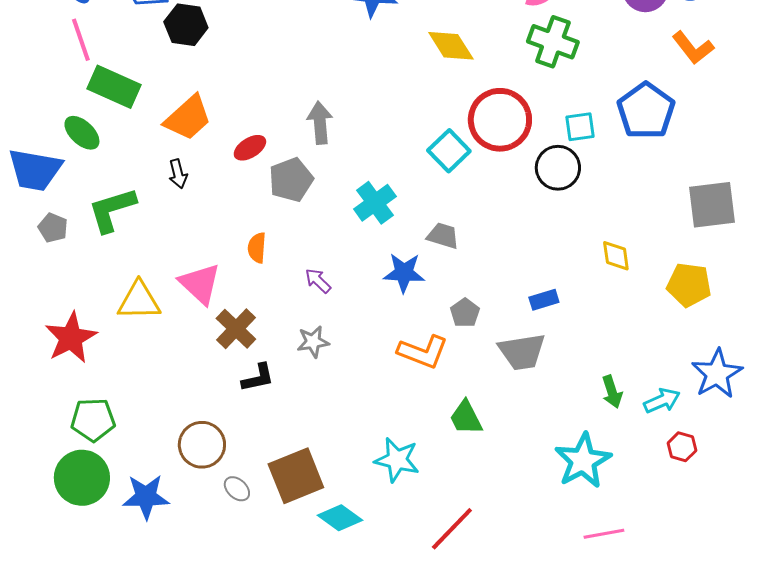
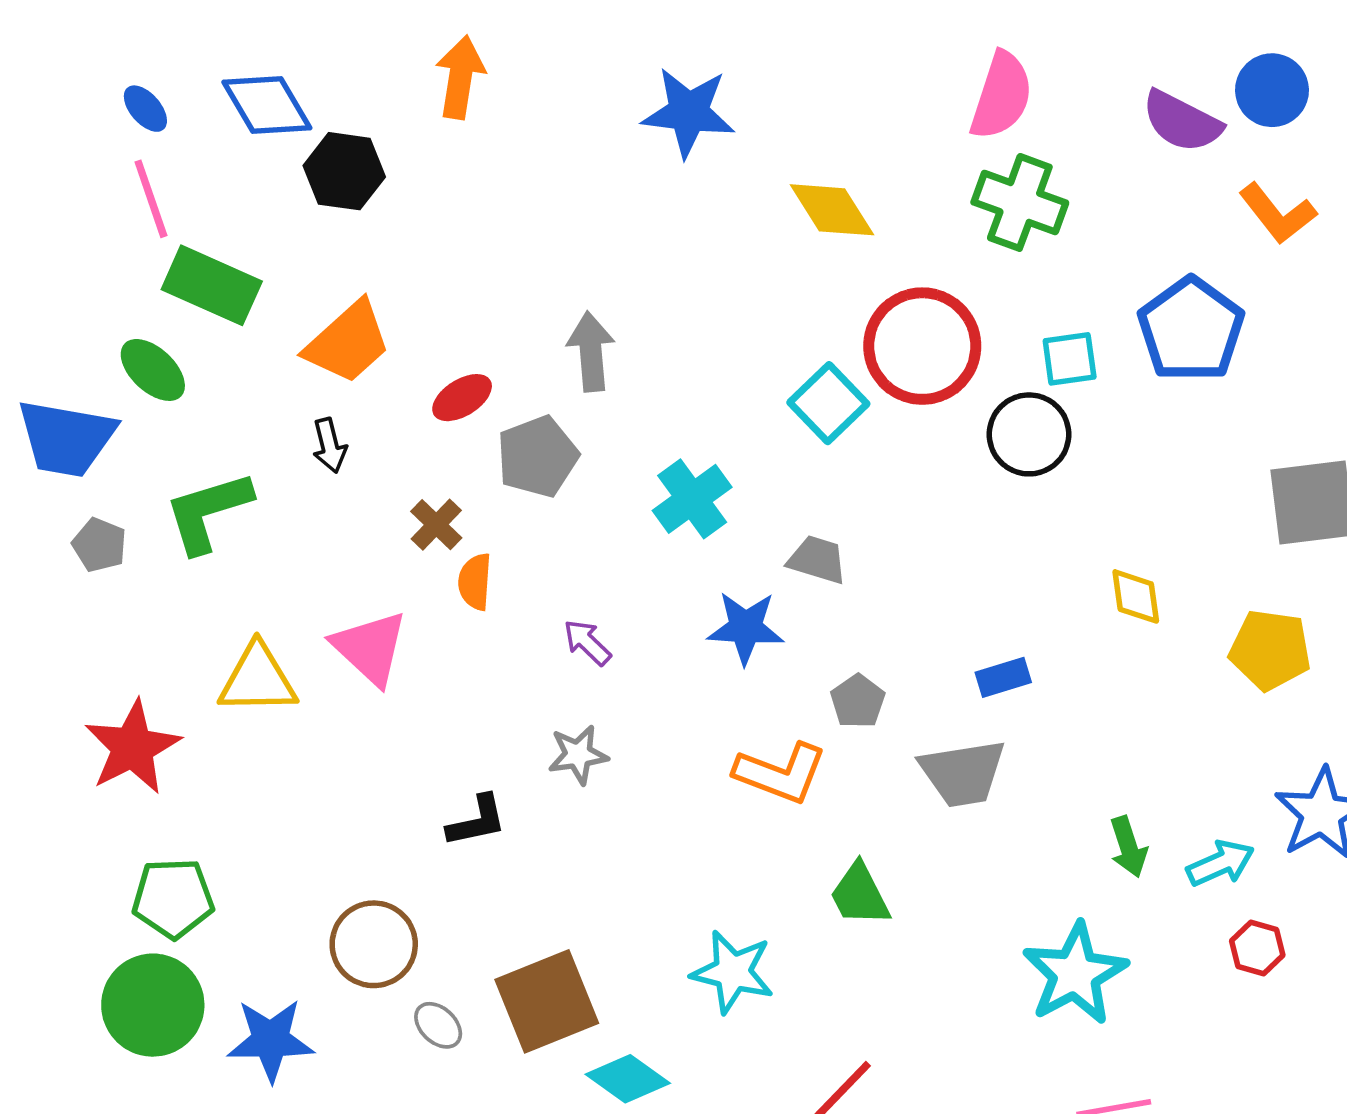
brown cross: (236, 329) -> (436, 525), moved, size x0.7

